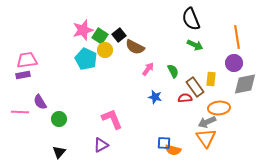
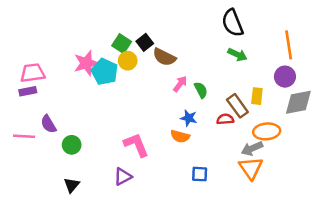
pink star: (83, 30) -> (86, 63), moved
green semicircle: (173, 71) -> (201, 90), moved
orange semicircle: (173, 150) -> (180, 136), moved

